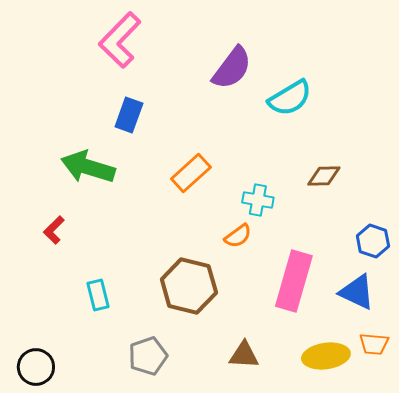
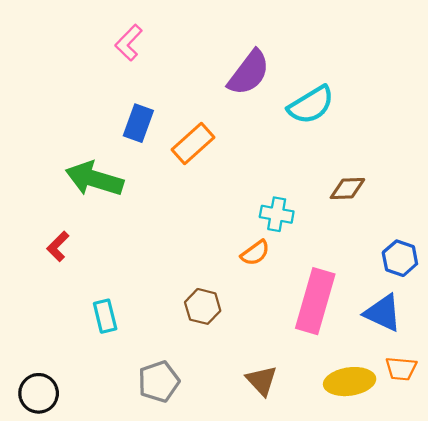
pink L-shape: (120, 40) -> (129, 43), size x0.6
orange rectangle: (191, 173) -> (193, 143), moved
brown hexagon: (189, 286) -> (203, 306), size x0.6
brown triangle: (244, 355) -> (262, 380), turned 44

